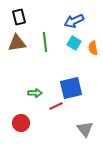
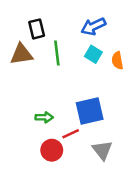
black rectangle: (19, 17) -> (37, 29), moved
red circle: (21, 123) -> (52, 150), moved
gray triangle: (85, 129) -> (102, 150), moved

